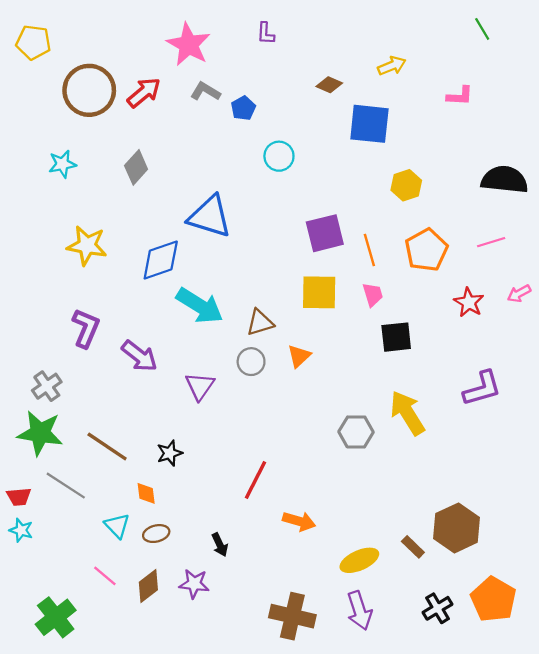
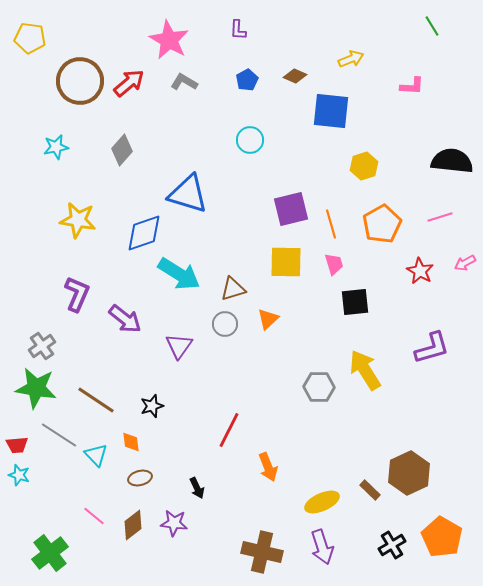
blue pentagon: (243, 108) -> (247, 80), moved
orange arrow: (299, 521) -> (268, 467), turned 52
cyan triangle: (117, 526) -> (96, 455), moved

